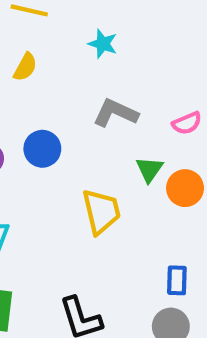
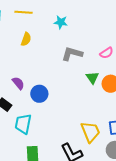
blue circle: (42, 149) -> (39, 94), moved
yellow trapezoid: (101, 211) -> (90, 132), moved

